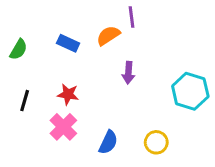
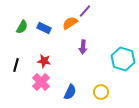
purple line: (131, 17) -> (85, 11), turned 48
green semicircle: (19, 49) -> (22, 27), moved

